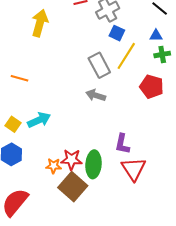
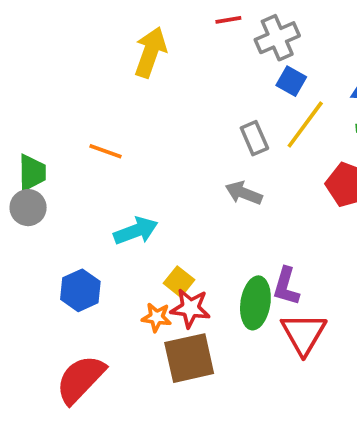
gray rectangle: (99, 65) -> (254, 138), size x0.7
yellow square: (13, 124) -> (179, 282), moved
green ellipse: (94, 164) -> (255, 303), moved
brown square: (73, 187) -> (189, 358), turned 32

